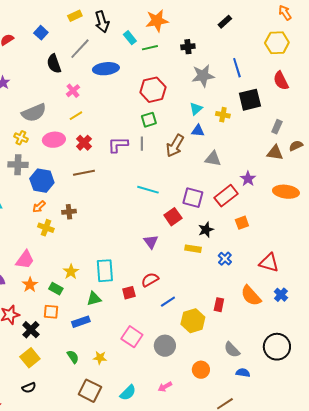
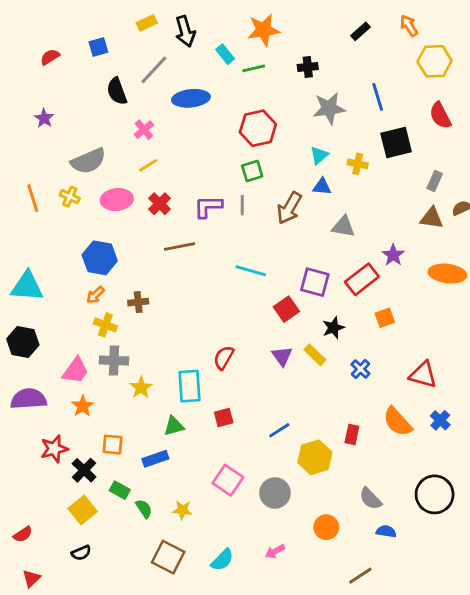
orange arrow: (285, 13) -> (409, 26), moved
blue square: (41, 33) -> (98, 47), turned 32
gray cross: (18, 165) -> (114, 360), moved
brown line: (84, 173) -> (180, 246), moved
purple triangle: (151, 242) -> (282, 356), moved
yellow rectangle: (193, 249) -> (315, 355), turned 35
red semicircle: (150, 280) -> (224, 358), moved, turned -30
green rectangle: (56, 289) -> (120, 490), moved

